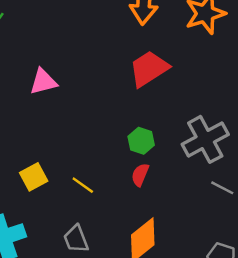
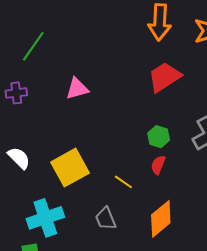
yellow square: (34, 177) -> (70, 168), size x1.6
yellow line: (83, 185) -> (123, 182), moved

